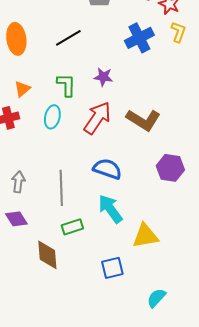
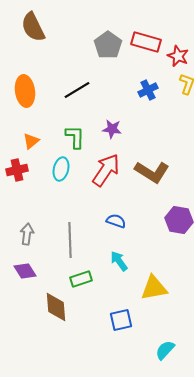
blue cross: (139, 38) -> (148, 90), size x0.7
blue semicircle: (107, 169) -> (116, 221), size x0.7
cyan arrow: (110, 209) -> (119, 261), size x0.7

